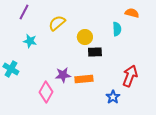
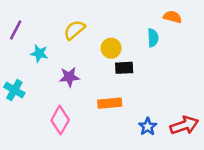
purple line: (24, 12) -> (16, 30), moved
purple star: (63, 75) -> (69, 77), moved
red arrow: (130, 76) -> (184, 125), moved, turned 50

